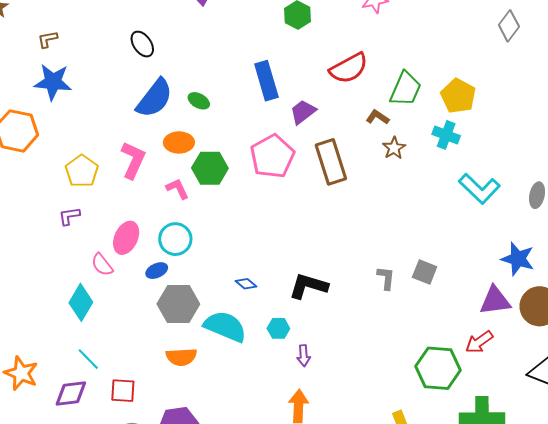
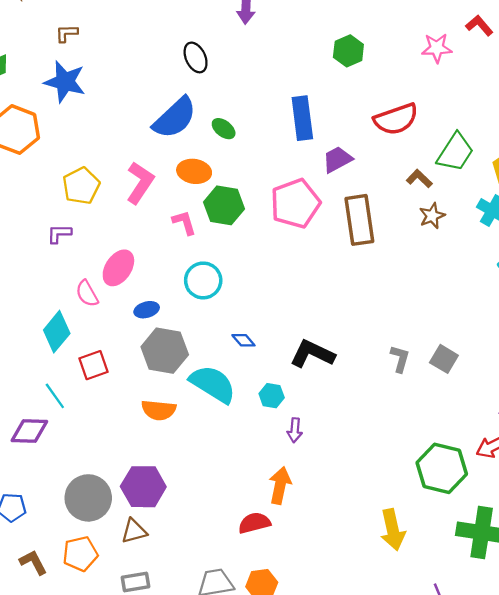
black ellipse: (142, 44) -> (196, 57), moved
cyan circle: (175, 239) -> (203, 280), moved
red square: (123, 391) -> (93, 365), moved, turned -32

